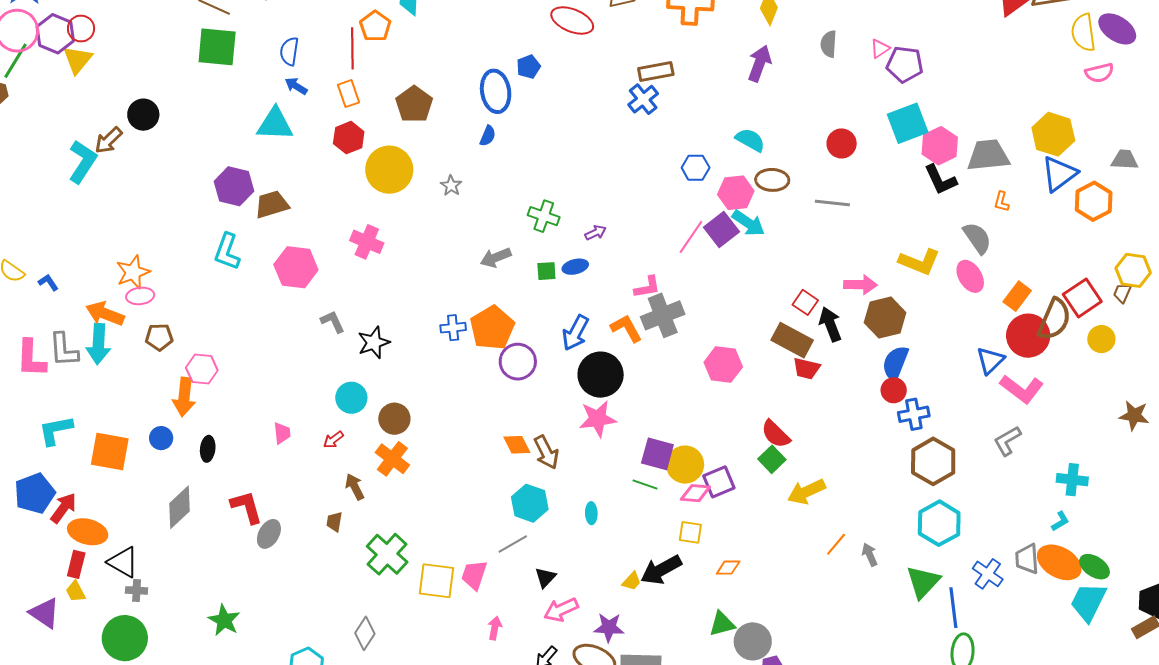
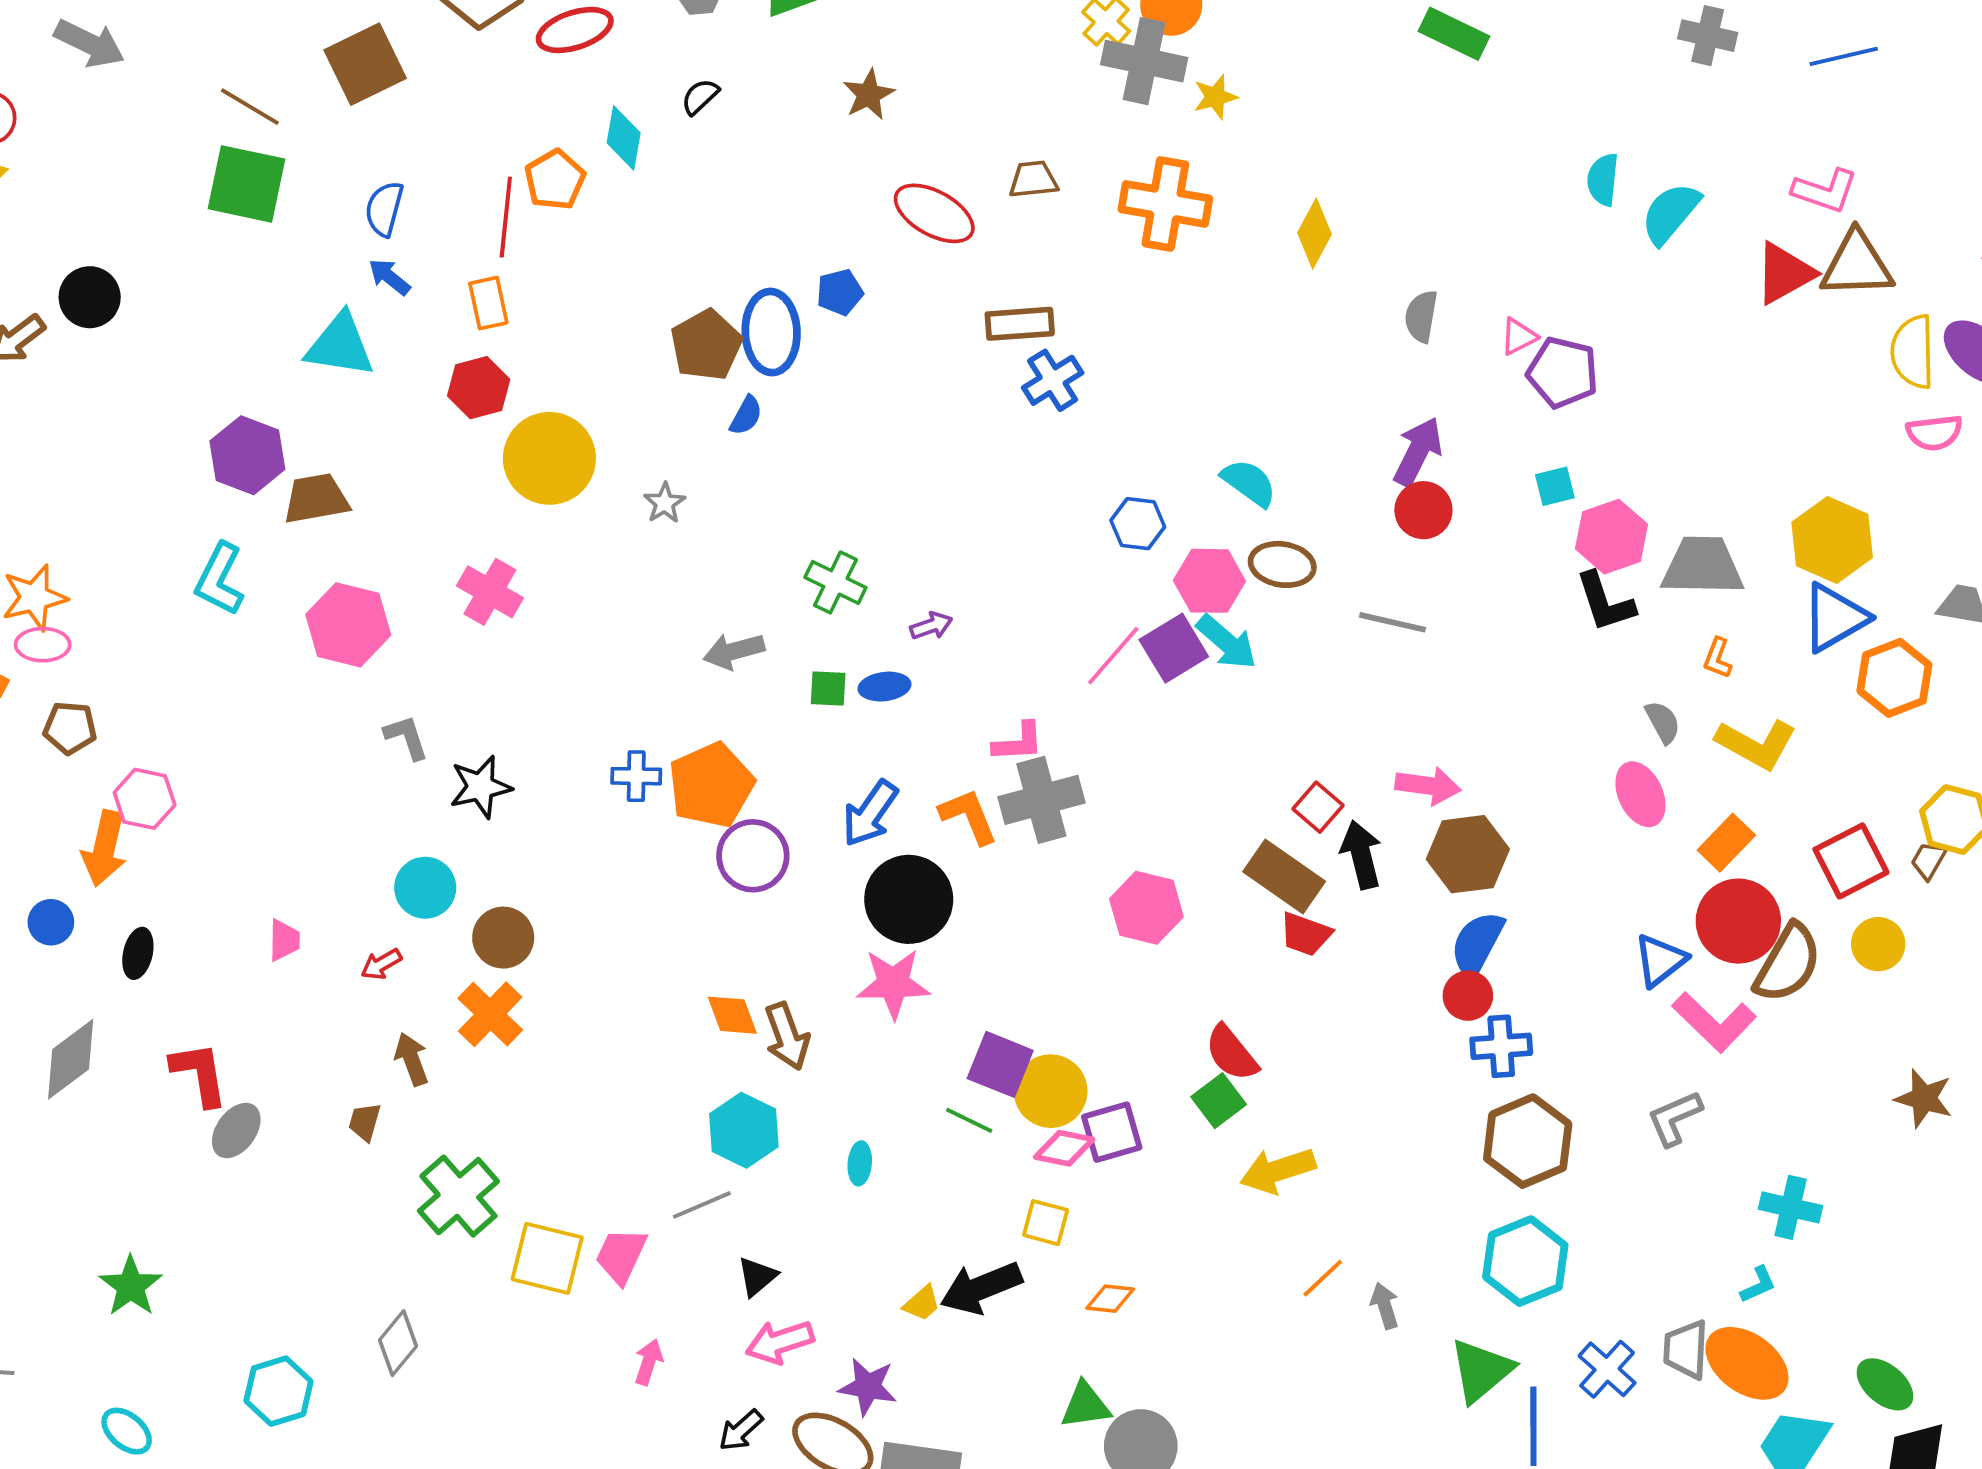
purple arrow: (760, 63) -> (1418, 452), moved
brown rectangle: (656, 71) -> (1020, 324), moved
brown pentagon: (414, 104) -> (706, 345), moved
cyan square: (908, 123) -> (1555, 486), size x0.5
gray semicircle: (977, 238) -> (1663, 722), size x0.7
yellow L-shape: (919, 262) -> (1756, 744), moved
brown semicircle: (1054, 319) -> (1788, 963), moved
green ellipse: (1095, 567) -> (1885, 1384), moved

